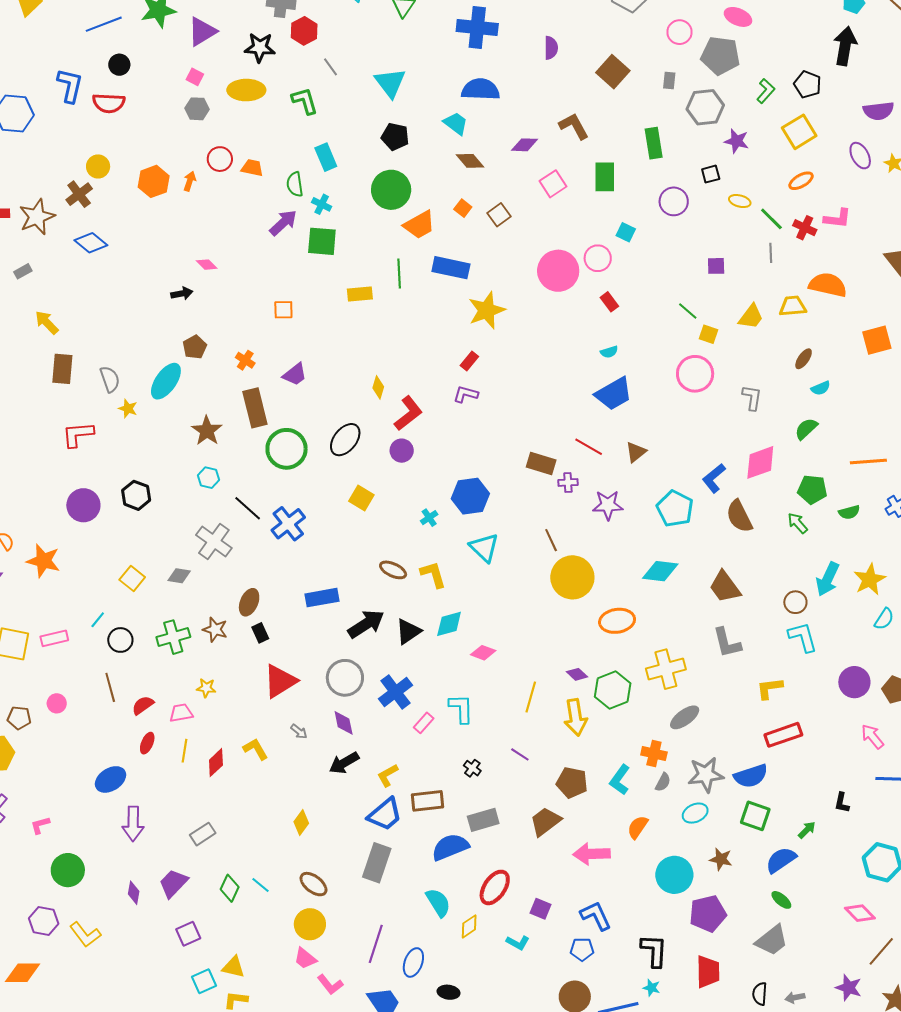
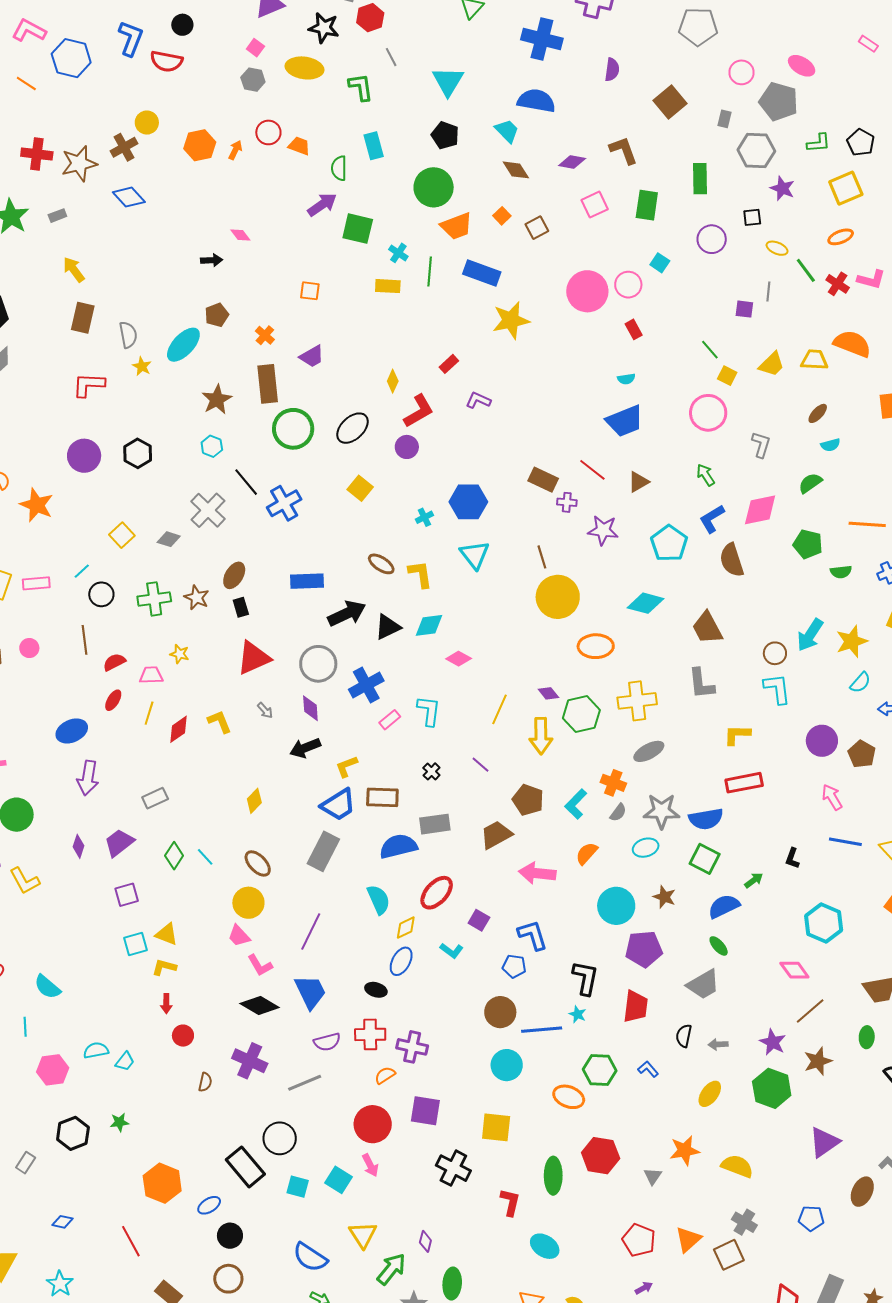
green L-shape: (766, 91) -> (818, 143), turned 35
cyan cross: (322, 204) -> (398, 253), moved
gray line: (771, 253) -> (768, 292), moved
red rectangle: (469, 361) -> (449, 364), moved
green arrow: (798, 523) -> (706, 475), moved
blue ellipse: (413, 962) -> (401, 961), moved

